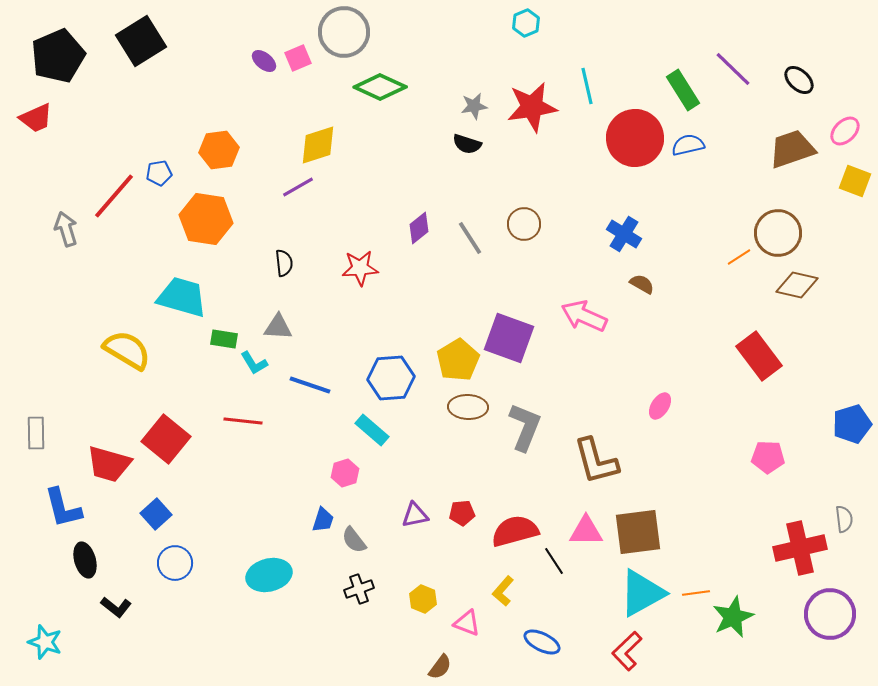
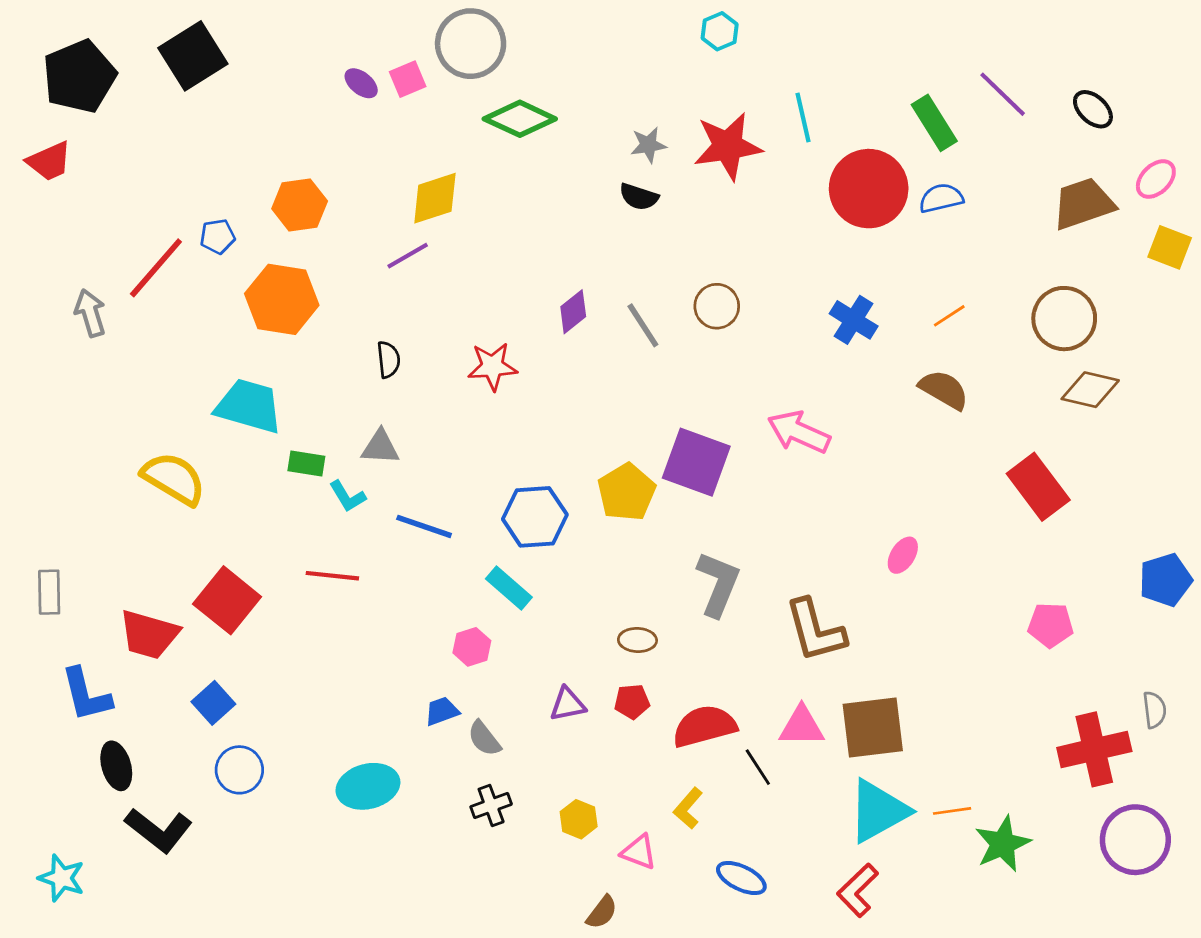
orange line: (739, 257) -> (949, 316), moved
brown semicircle: (642, 284) -> (944, 390), moved, size x1.5
brown ellipse: (468, 407) -> (637, 640), moved, size x0.7
blue trapezoid: (323, 520) -> (442, 711), turned -128
black L-shape: (116, 607) -> (159, 830), size x1.6

